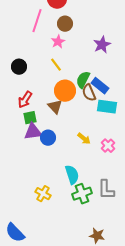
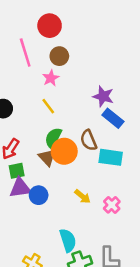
pink line: (37, 21) -> (25, 52), turned -35
purple star: (102, 45) -> (103, 96), moved, turned -30
green semicircle: (83, 80) -> (53, 138), moved
blue rectangle: (100, 86) -> (113, 118), moved
orange circle: (65, 91) -> (64, 151), moved

